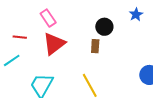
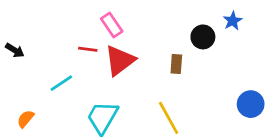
black circle: (104, 27) -> (203, 37), moved
red line: (20, 37) -> (88, 49), moved

